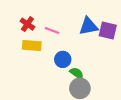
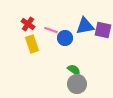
yellow rectangle: (32, 46) -> (32, 44), turned 66
blue circle: (63, 59) -> (65, 38), moved

